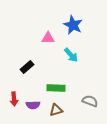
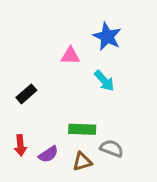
black rectangle: (27, 67) -> (26, 94), moved
gray semicircle: (90, 101) -> (112, 148), moved
purple semicircle: (33, 105) -> (48, 154), turned -32

